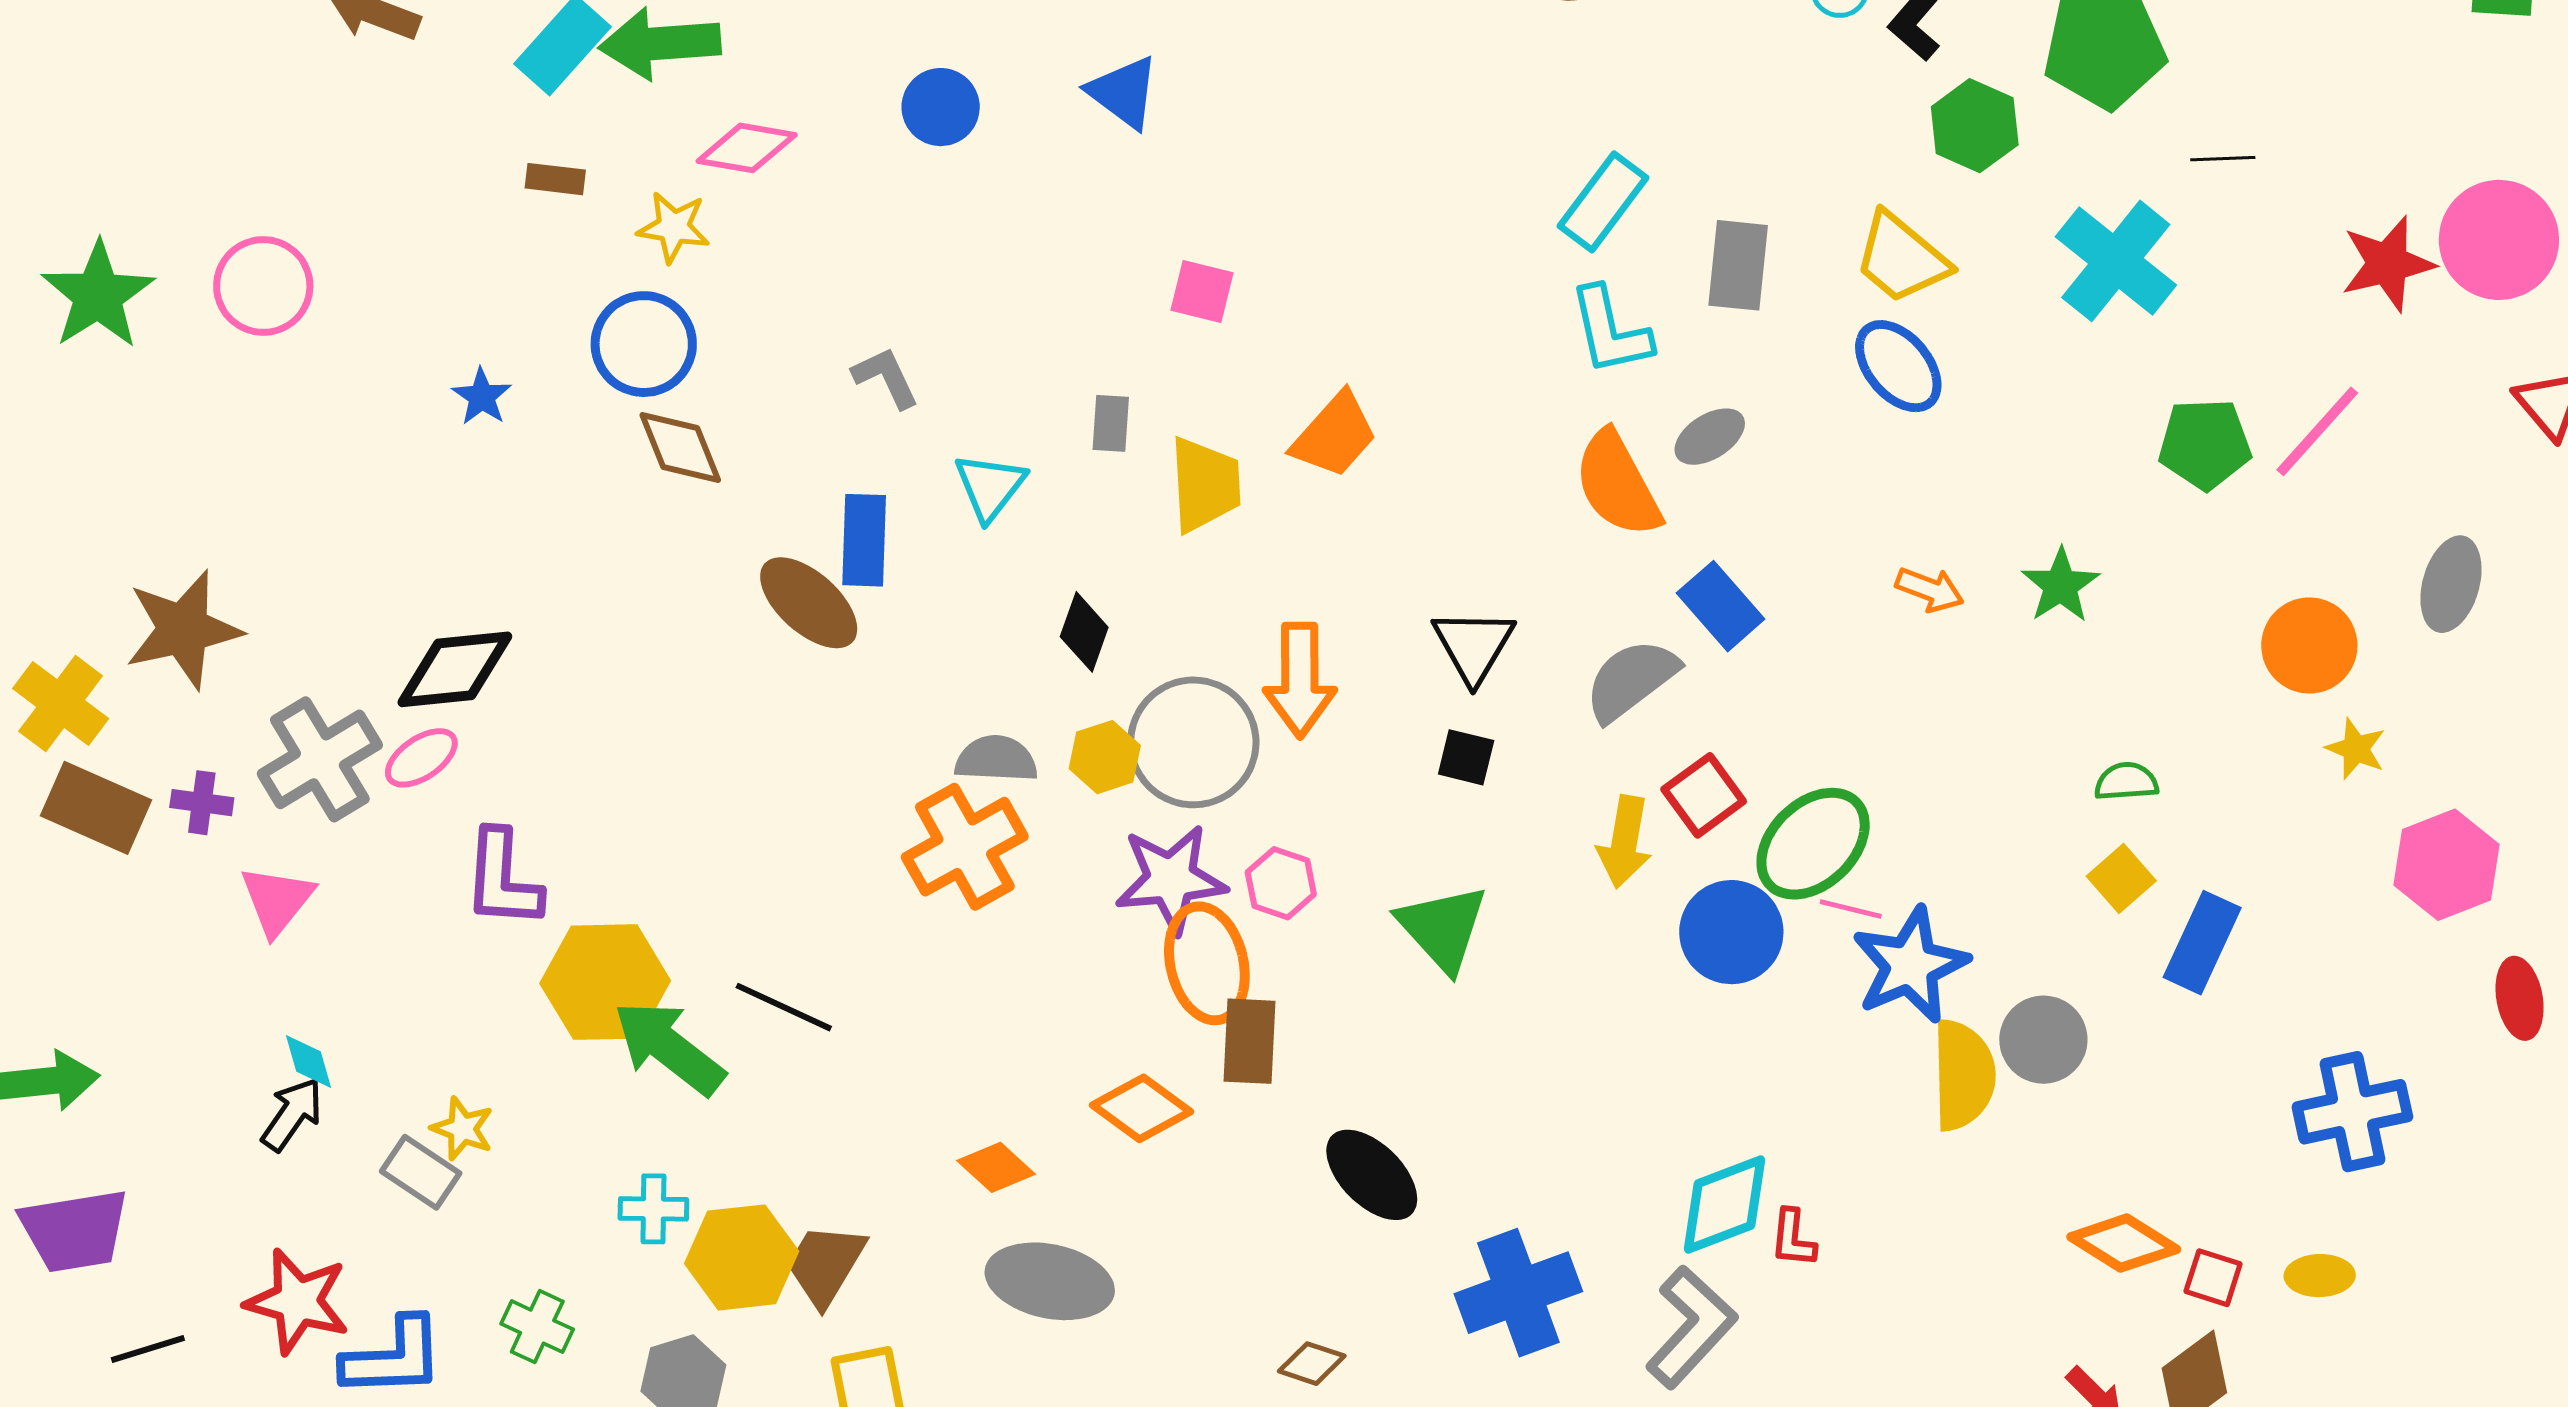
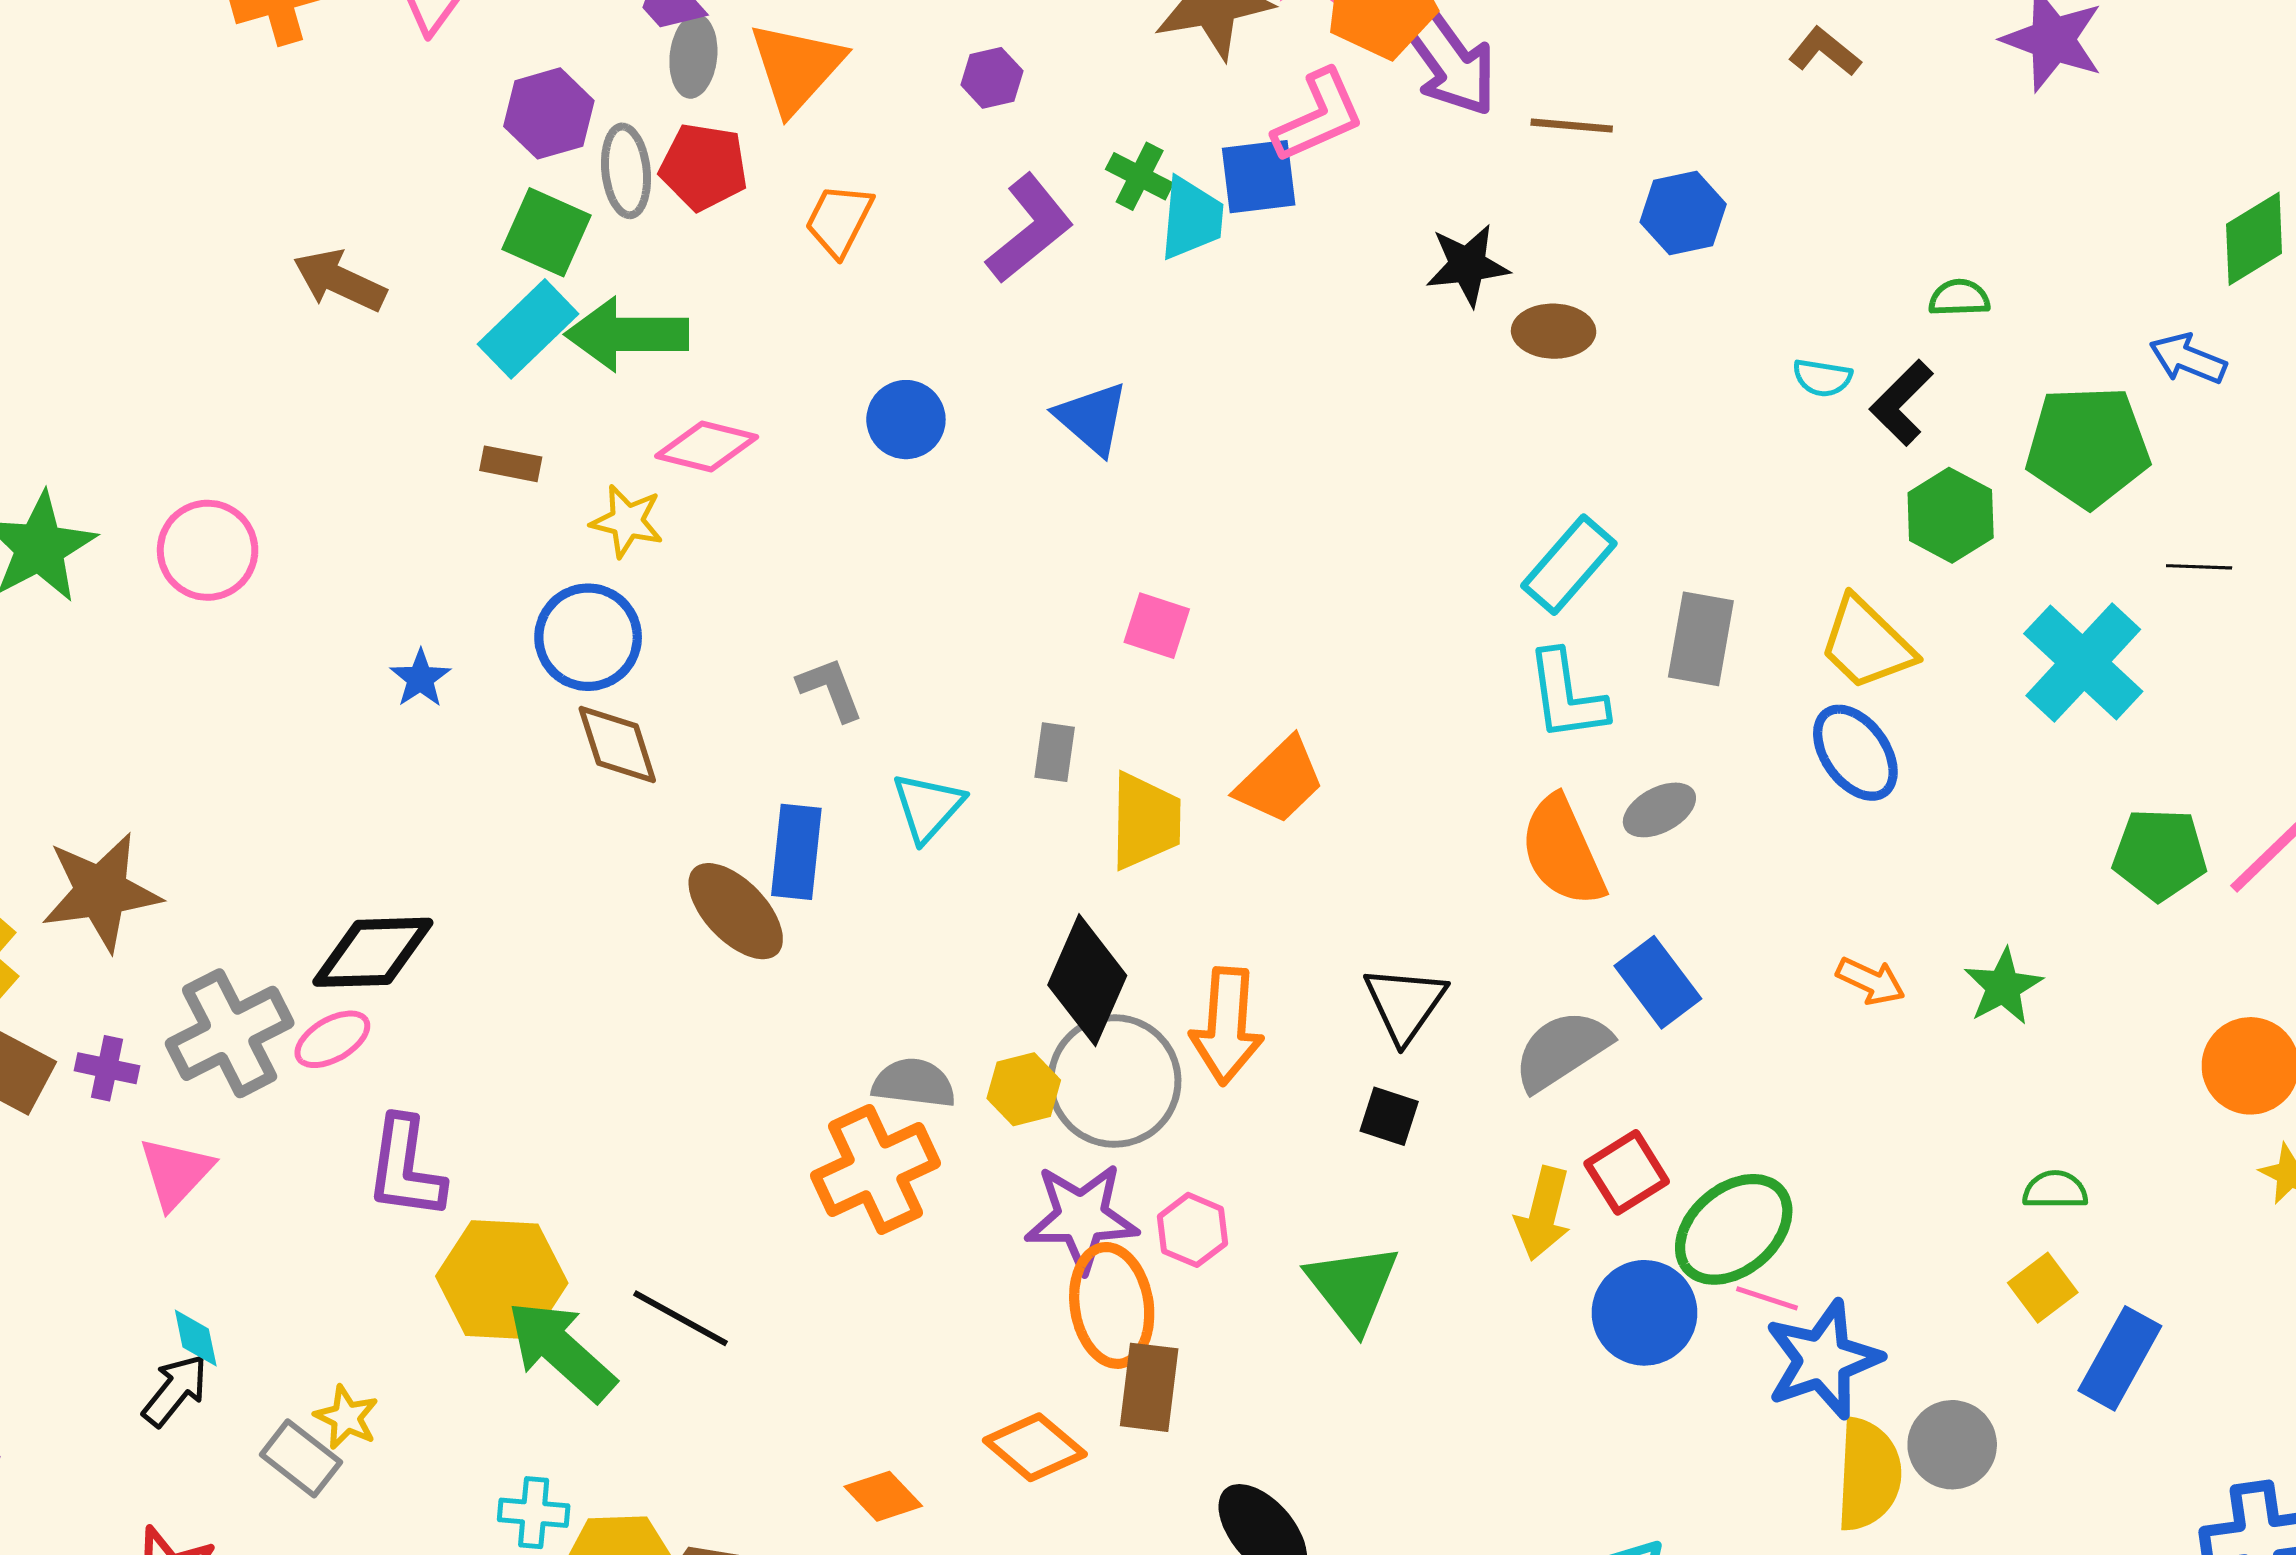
black diamond: (1084, 632) -> (1087, 980), moved, size x1.6

